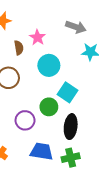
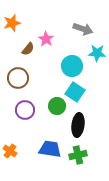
brown semicircle: (19, 48) -> (28, 49), turned 48
cyan circle: (49, 65) -> (72, 66), moved
purple circle: (25, 120) -> (25, 110), moved

